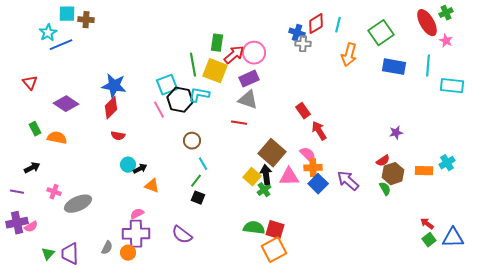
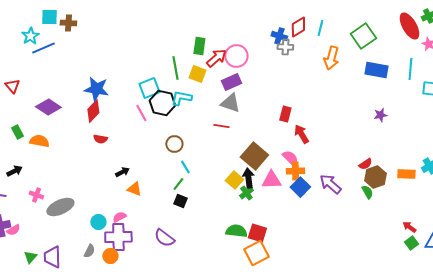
yellow square: (215, 71) -> (197, 74), size x0.7
red rectangle: (303, 111) -> (285, 114), turned 49
purple star: (396, 133) -> (380, 115), moved
cyan circle: (128, 165) -> (98, 222), moved

